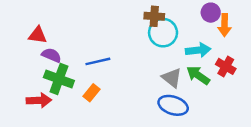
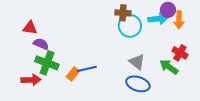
cyan arrow: (198, 50) -> (158, 19), moved
blue line: (98, 61) -> (87, 69), moved
green arrow: (198, 75) -> (169, 67), moved

